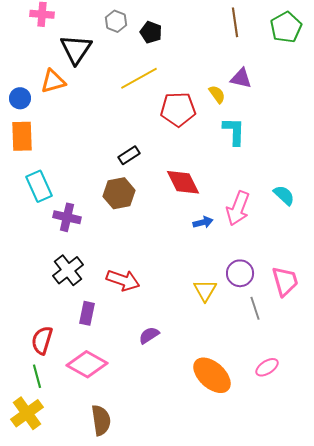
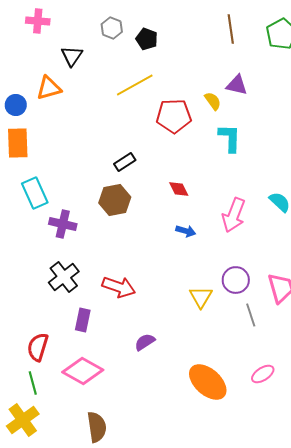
black triangle: (76, 49) -> (72, 56), size x0.7
red diamond: (183, 182) -> (179, 189), size x0.6
blue arrow: (203, 222) -> (186, 231), moved, turned 30

